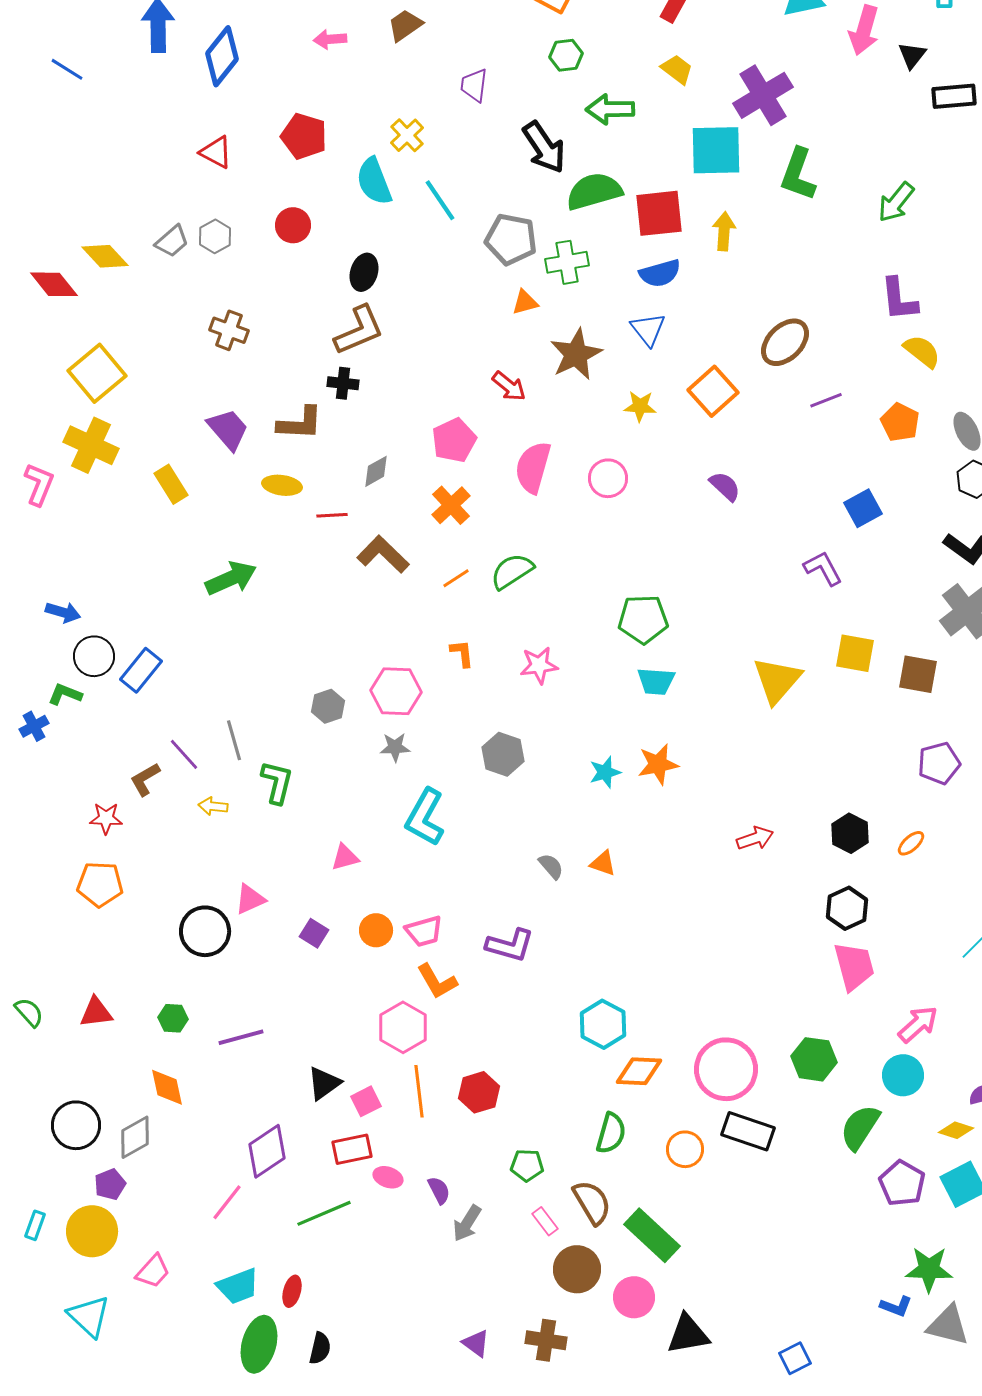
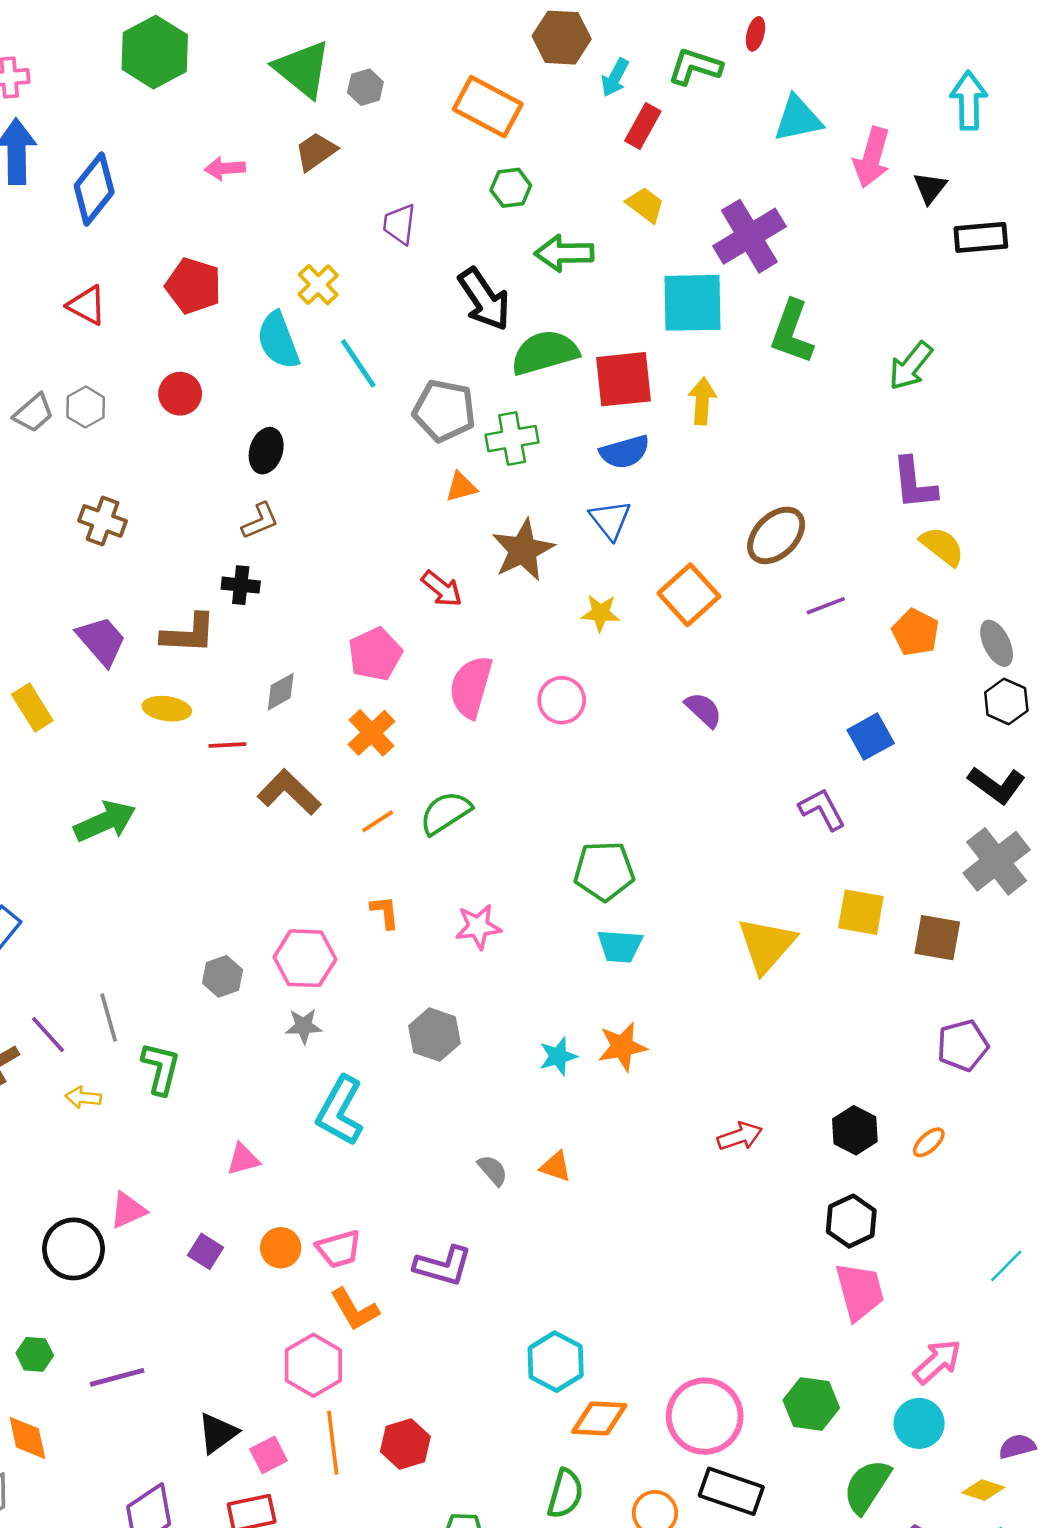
brown L-shape: (359, 330) -> (260, 521), size x0.6

